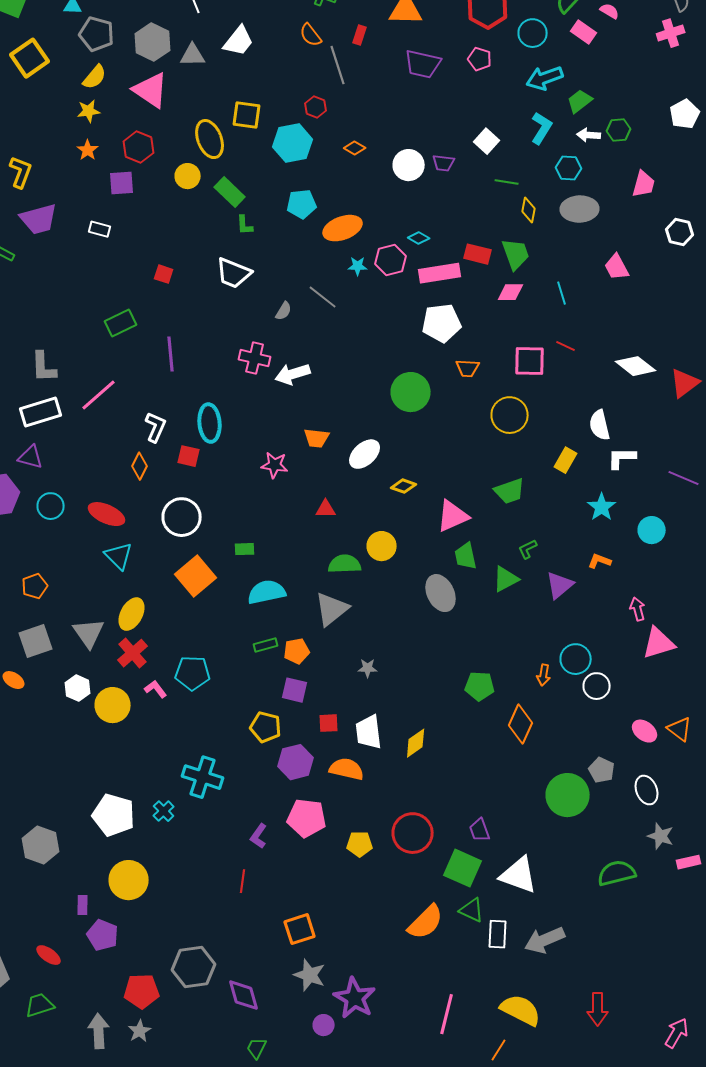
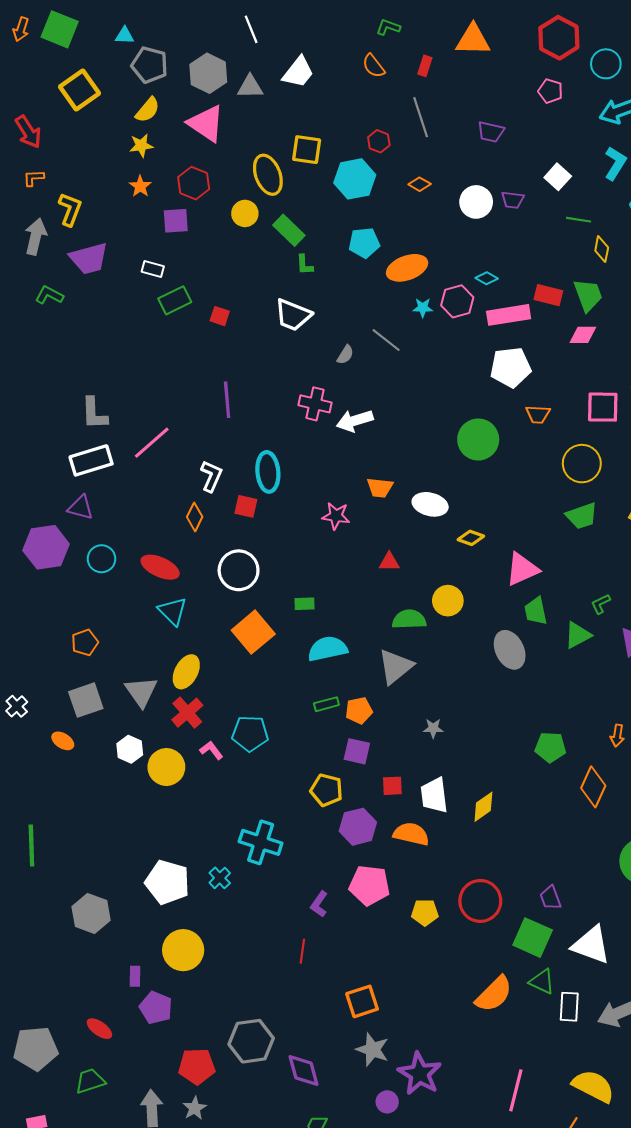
purple trapezoid: (423, 64) -> (491, 132), moved, size x0.7
gray line: (338, 65) -> (421, 117), moved
green rectangle: (121, 323) -> (175, 300), moved
white ellipse: (365, 454) -> (430, 504), turned 56
green trapezoid: (510, 491) -> (582, 516), moved

